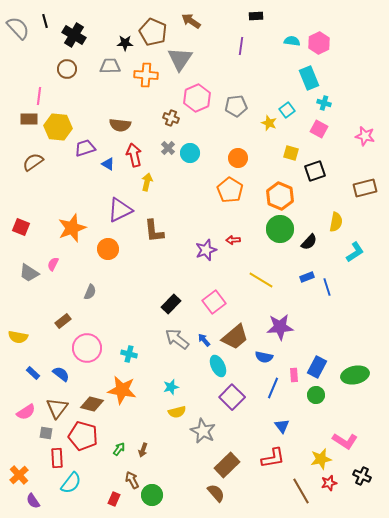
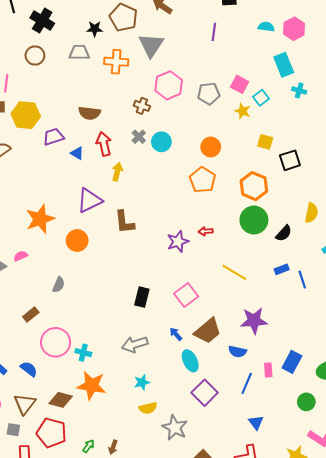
pink square: (319, 129) -> (240, 84), moved
pink semicircle: (53, 264) -> (21, 256), turned 40
black rectangle: (171, 304) -> (142, 297), turned -30
gray arrow: (177, 339) -> (135, 344), moved, turned -55
cyan cross: (129, 354) -> (83, 353), moved
green circle: (316, 395) -> (306, 402), moved

